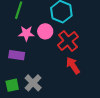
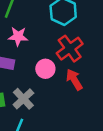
pink circle: (45, 31) -> (45, 69), moved

